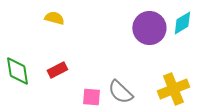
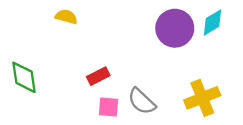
red rectangle: (57, 70) -> (98, 76), moved

